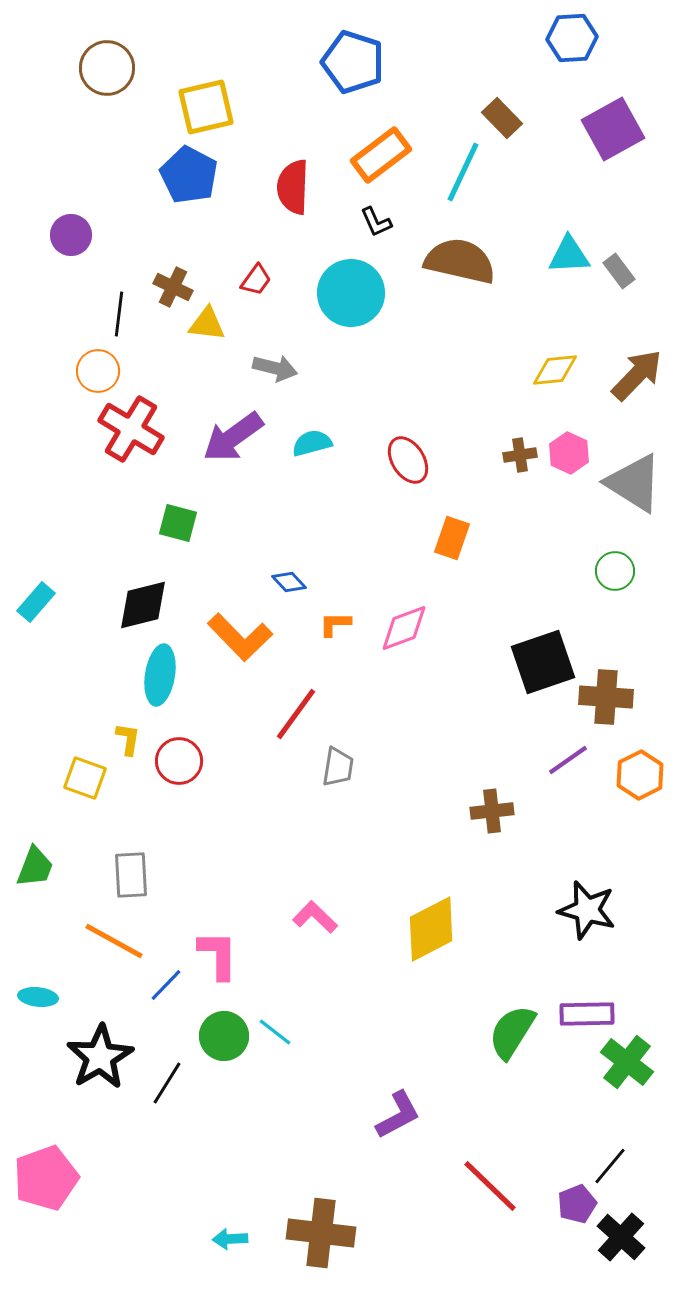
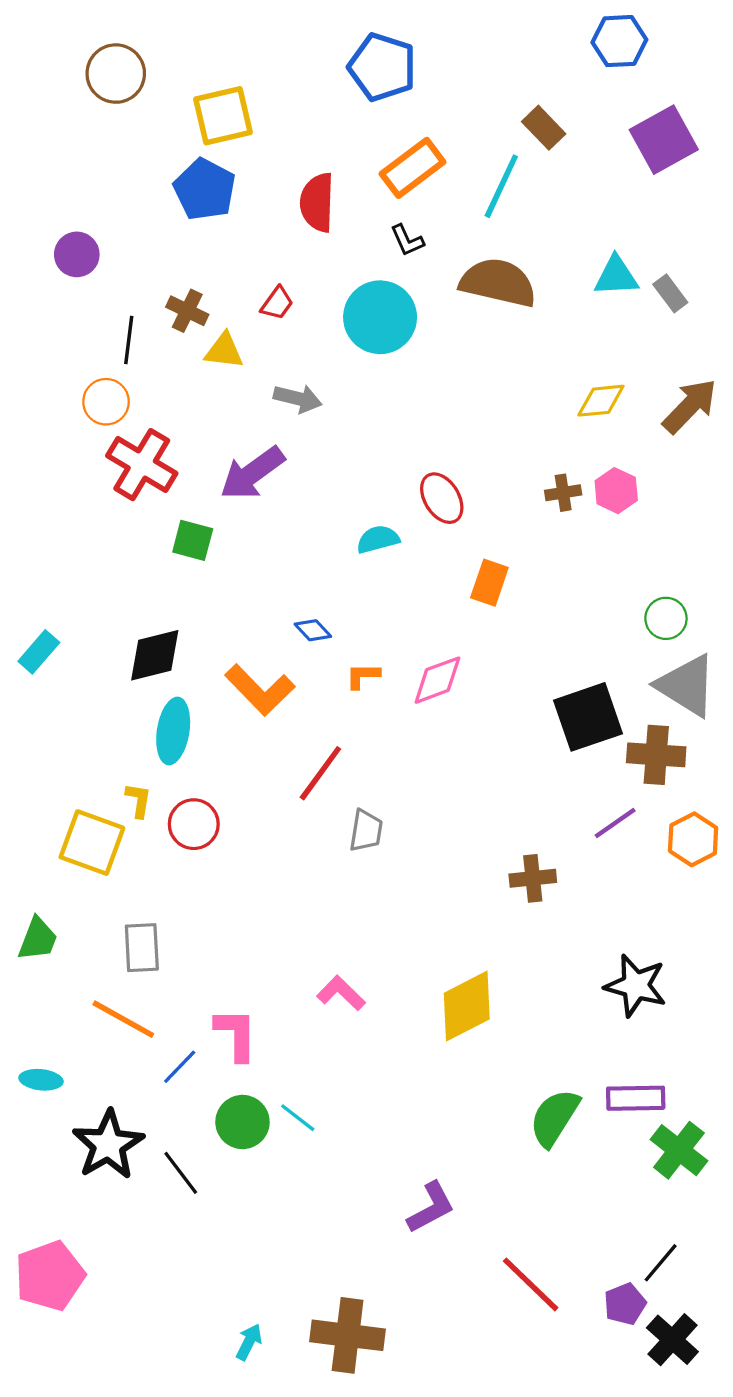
cyan semicircle: (312, 443) -> (378, 539), moved
gray triangle: (634, 483) -> (687, 686), moved
green square: (178, 523) -> (193, 540), moved
yellow square: (85, 778) -> (92, 843), size x1.4
black line: (167, 1083) -> (181, 1173), turned -69
cyan arrow: (230, 1239) -> (249, 1342), turned 120

